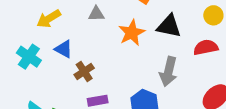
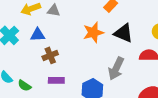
gray triangle: (96, 14) -> (54, 11), moved
blue triangle: (64, 49) -> (38, 35), turned -42

